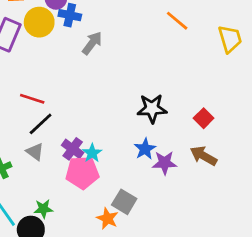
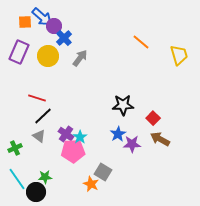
blue cross: (70, 15) -> (64, 38), turned 35
yellow circle: (39, 22) -> (48, 56), moved
red square: (204, 118) -> (153, 118), moved

